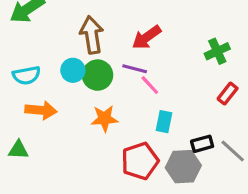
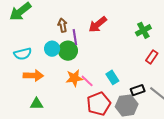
brown arrow: (92, 35) -> (63, 25), size x0.6
purple line: (135, 69) -> (75, 37), moved, turned 70
pink line: (150, 85) -> (87, 81), moved
cyan rectangle: (164, 122) -> (112, 77), turned -40
green triangle: (18, 150) -> (37, 104), moved

